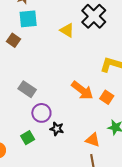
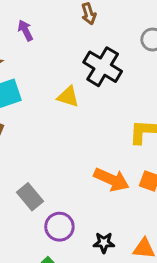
gray rectangle: (27, 89) -> (30, 197), turned 30
black star: (57, 129) -> (104, 243), moved

